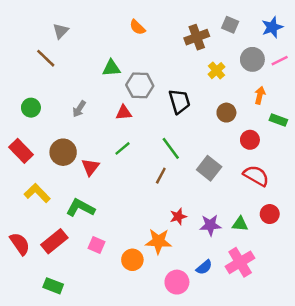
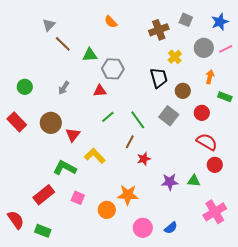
brown line: (46, 58) -> (63, 44), moved
black trapezoid: (179, 101) -> (159, 78), moved
green line: (122, 148) -> (108, 117), moved
gray square: (209, 168) -> (169, 116), moved
yellow L-shape: (37, 193) -> (95, 156), moved
red circle: (270, 214) -> (215, 165), moved
red star: (178, 217) -> (144, 159), moved
red semicircle: (20, 244) -> (16, 220), moved
pink cross: (240, 262) -> (215, 212), moved
blue semicircle: (204, 267) -> (171, 228), moved

